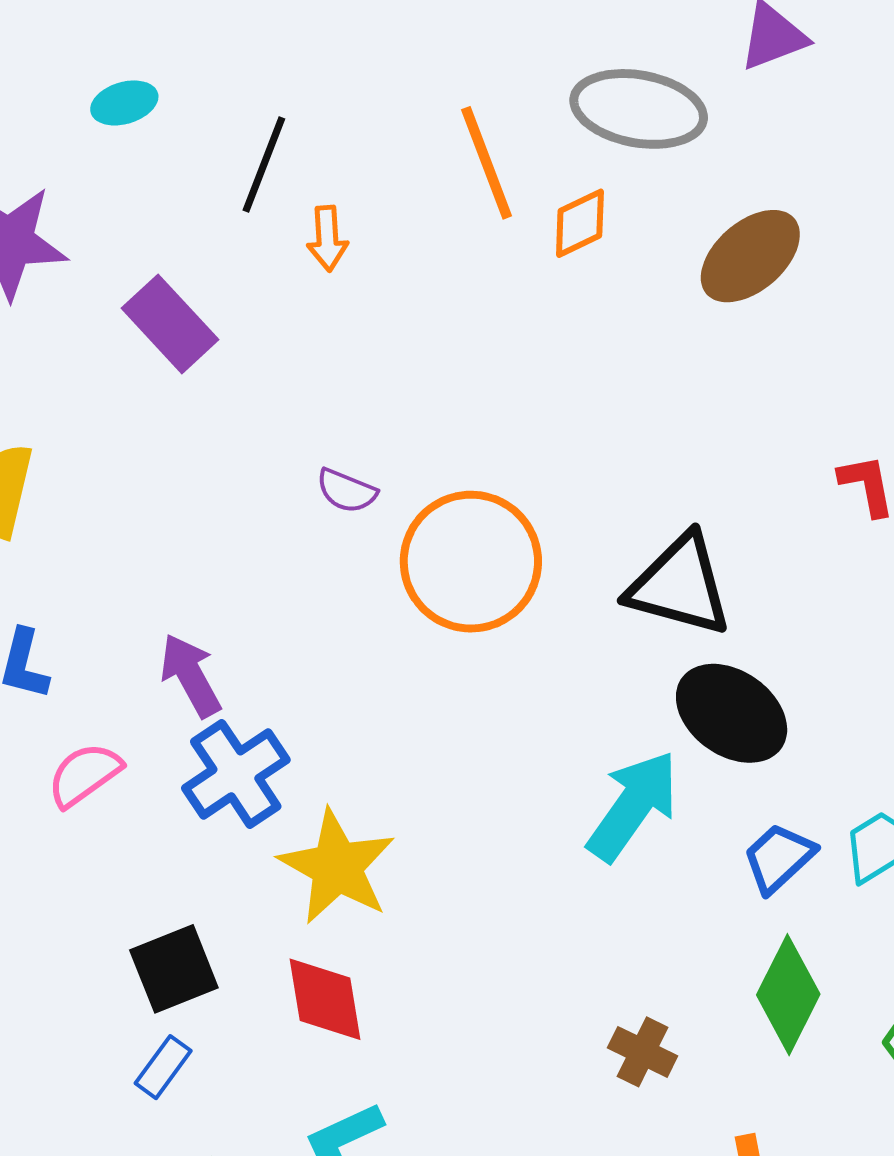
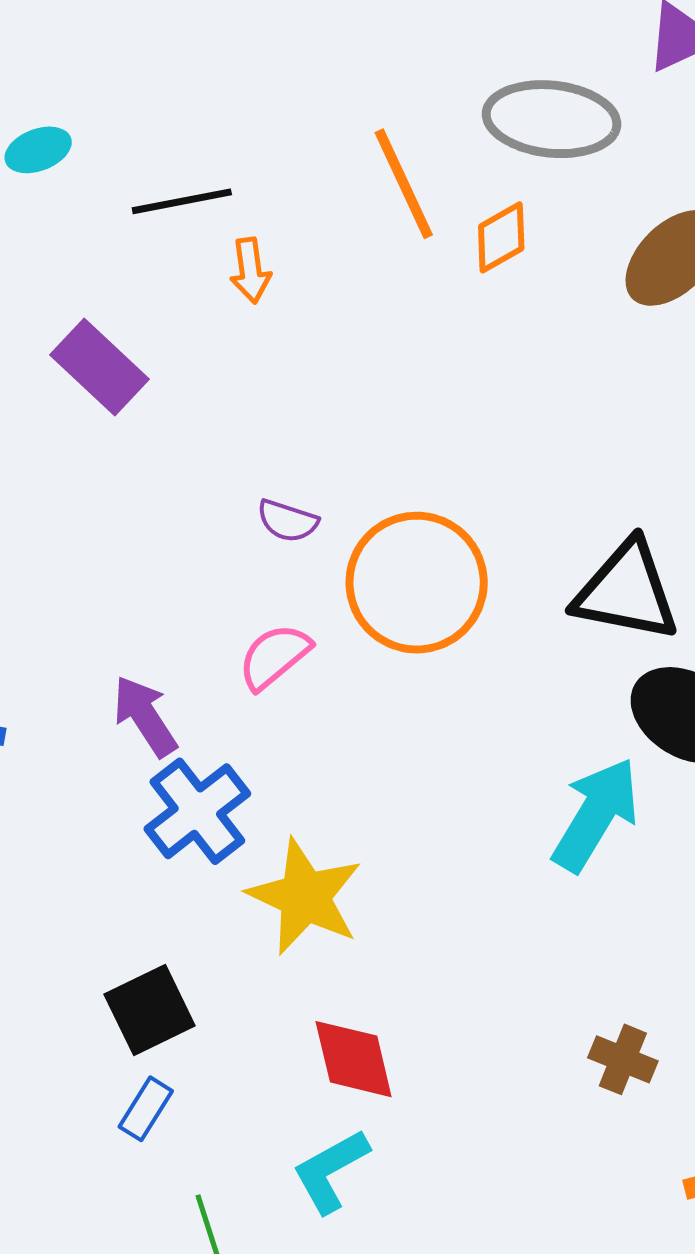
black line: (264, 164) -> (182, 201), turned 62
pink semicircle: (84, 775) -> (274, 656), moved
red diamond: (325, 999) -> (354, 1059), moved

